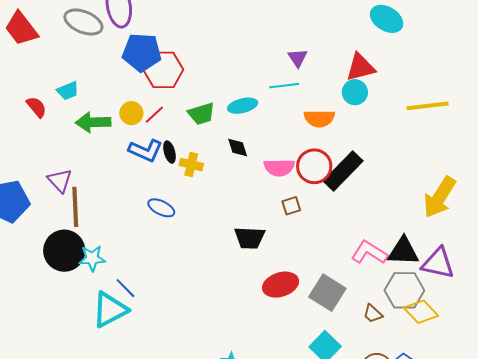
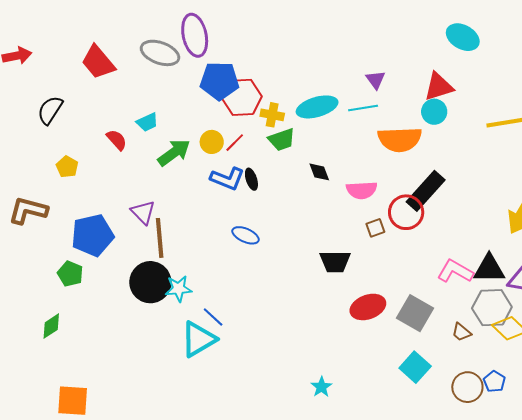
cyan ellipse: (243, 106) -> (317, 107), moved, size x1.4
orange semicircle: (319, 118) -> (400, 139), size x1.4
green arrow: (93, 122) -> (174, 153), turned 148
yellow cross: (191, 165) -> (272, 115), moved
red circle: (314, 166) -> (406, 212), moved

